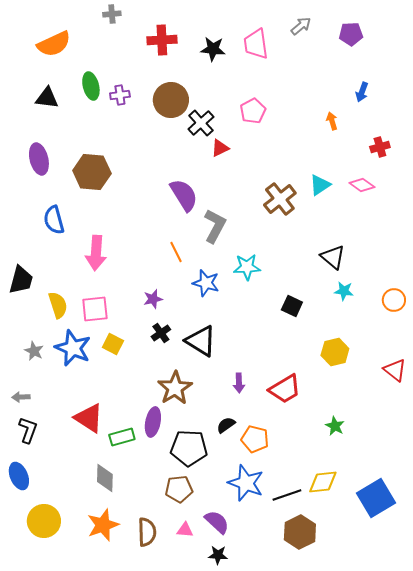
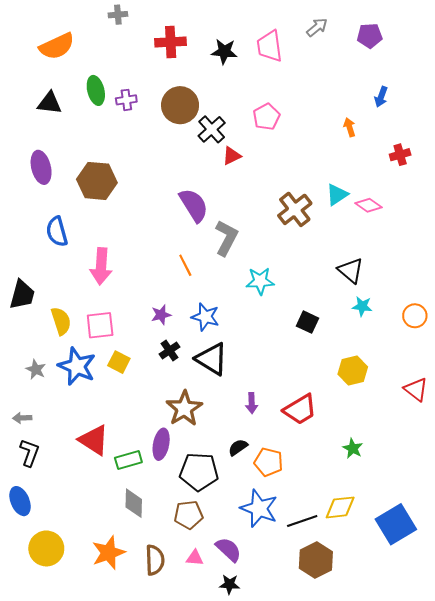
pink diamond: (362, 185) -> (369, 205), moved
blue star: (206, 283) -> (205, 317), moved
gray diamond: (105, 478) -> (134, 503), moved

